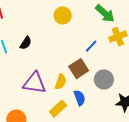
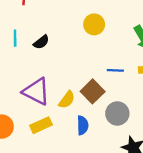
blue line: (91, 46) -> (115, 70), turned 32
brown square: (79, 69) -> (93, 91), turned -30
yellow rectangle: (58, 109) -> (41, 125), moved

